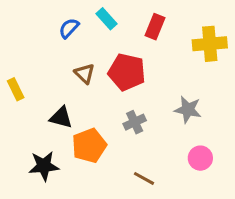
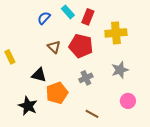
red rectangle: (155, 27) -> (88, 17), moved
yellow cross: (210, 44) -> (116, 33), moved
gray star: (188, 110) -> (120, 70), turned -30
black star: (44, 166) -> (28, 106), turned 30

